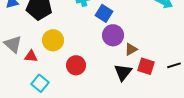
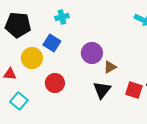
blue square: (104, 13) -> (52, 43), moved
red square: (146, 66) -> (134, 90), moved

